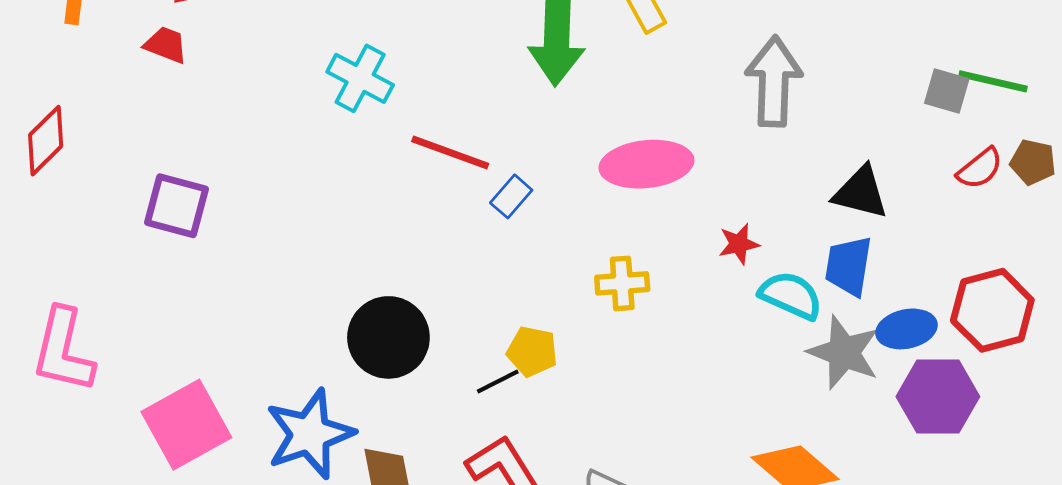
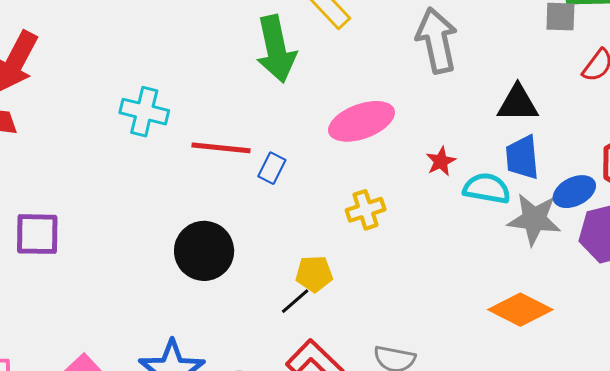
black circle: (388, 337) -> (204, 251), moved

